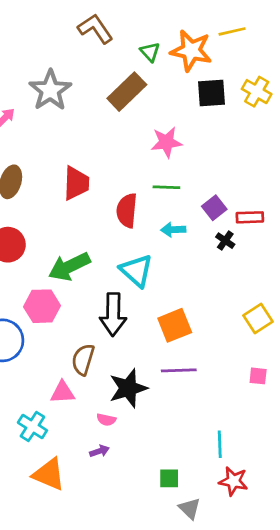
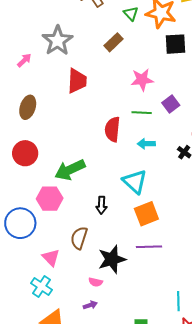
brown rectangle: (127, 92) -> (113, 42), size x0.7
red trapezoid: (76, 183) -> (77, 81), moved
purple square: (214, 208) -> (171, 104), moved
cyan triangle: (136, 271) -> (135, 182), moved
black arrow: (113, 314) -> (102, 205), size x0.6
pink triangle: (63, 392) -> (51, 258), moved, turned 48

